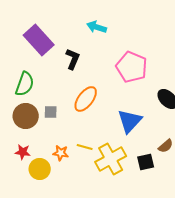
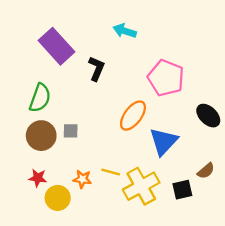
orange ellipse: (86, 99) -> (133, 116), moved

